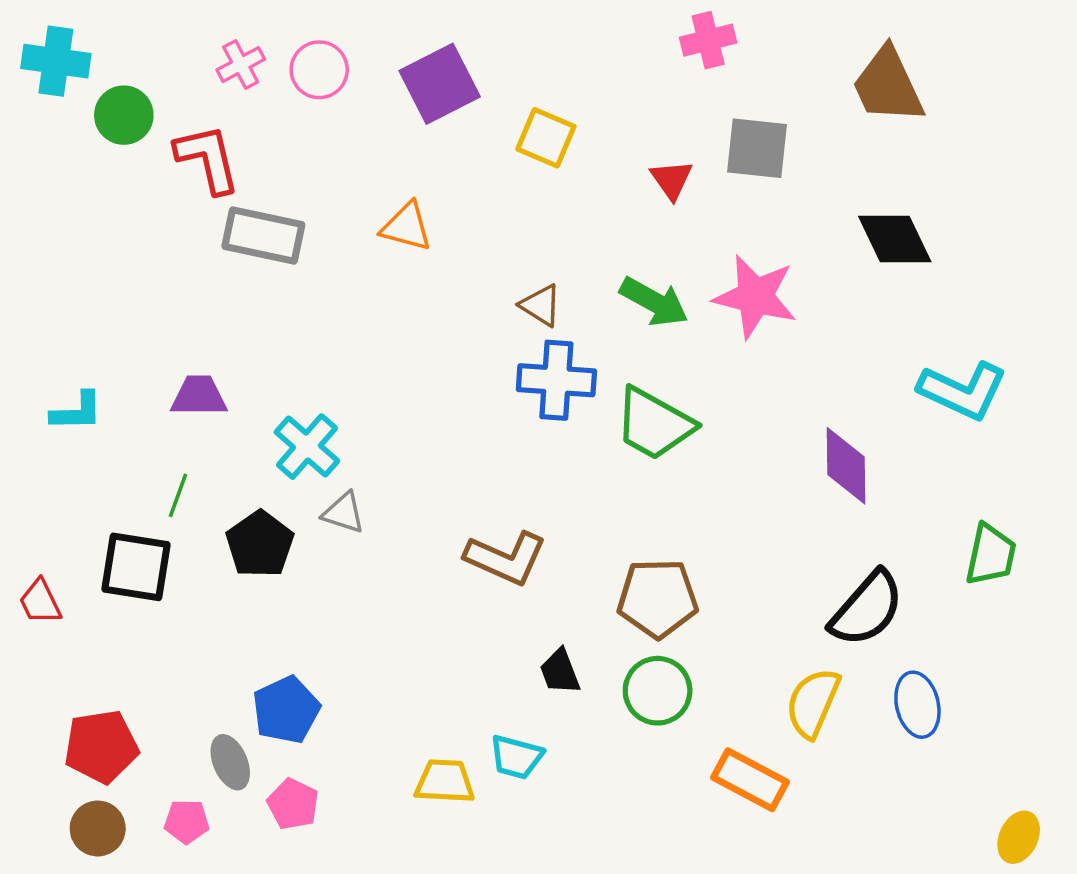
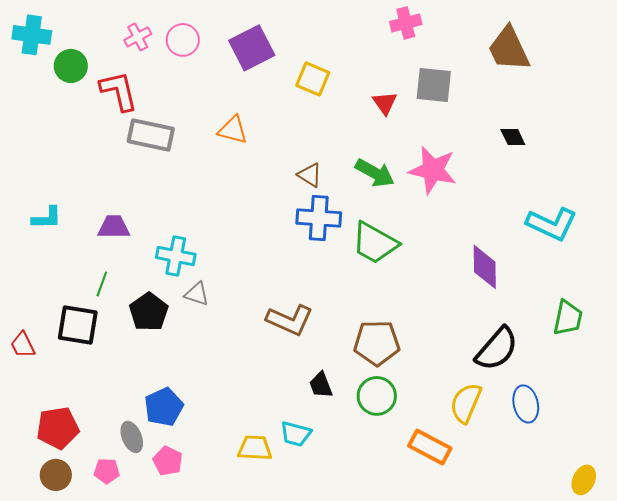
black diamond: (895, 239) -> (513, 137), size x0.6
cyan L-shape: (77, 412) -> (47, 218), moved
cyan cross: (307, 447) -> (176, 256), turned -30

